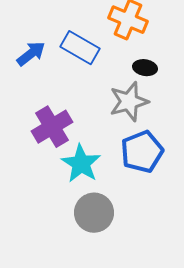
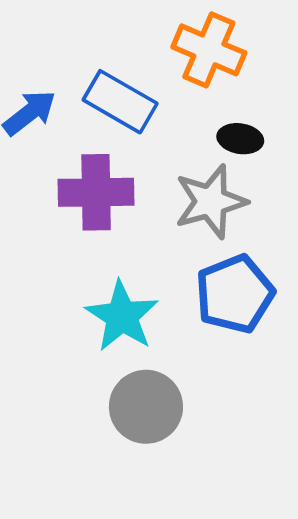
purple cross: (52, 127) -> (96, 192), moved, turned 30

